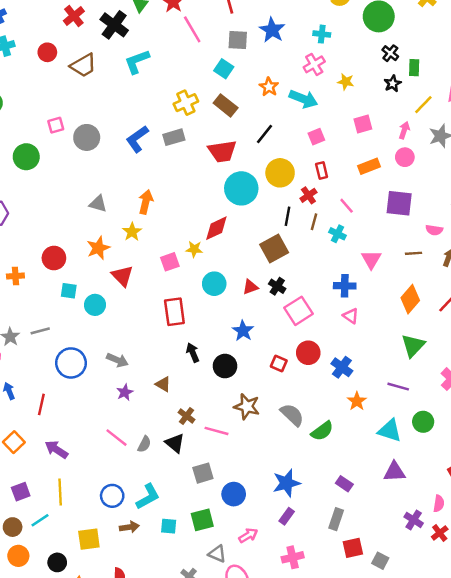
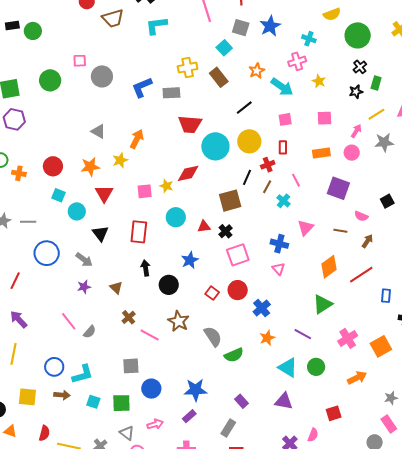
red trapezoid: (222, 151) -> (190, 124), moved
black triangle: (175, 443) -> (100, 233), moved

